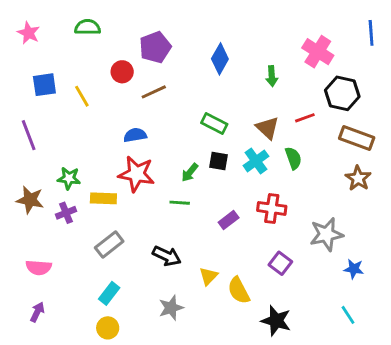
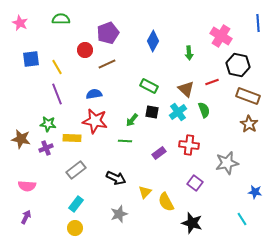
purple line: (29, 135) -> (57, 94), moved
blue star: (354, 269) -> (255, 192), moved

